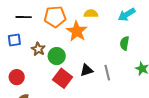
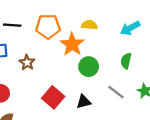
green circle: (57, 56) -> (89, 67), moved
black triangle: (87, 70) -> (84, 102), moved
gray line: (107, 73) -> (116, 92), moved, turned -42

